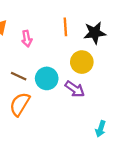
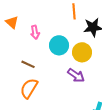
orange line: (65, 27) -> (74, 11), moved
cyan circle: (47, 78) -> (59, 45), moved

